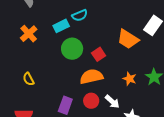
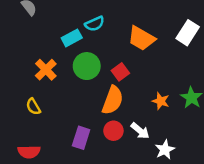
orange cross: (29, 34) -> (46, 70), moved
orange trapezoid: (128, 39) -> (141, 38), moved
orange semicircle: (91, 77) -> (113, 100), turned 125

